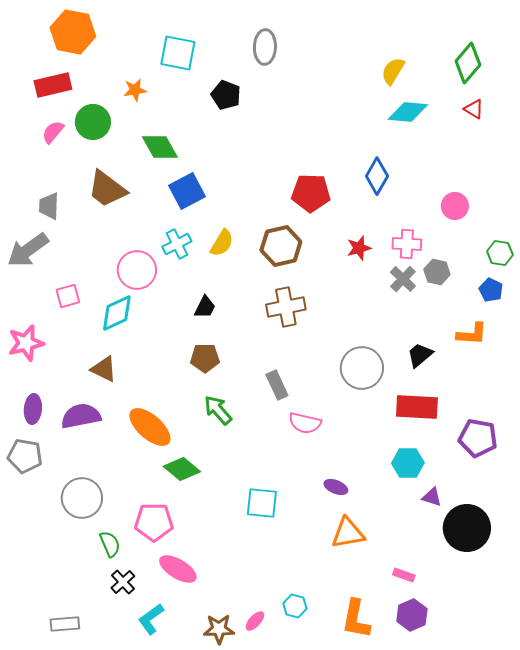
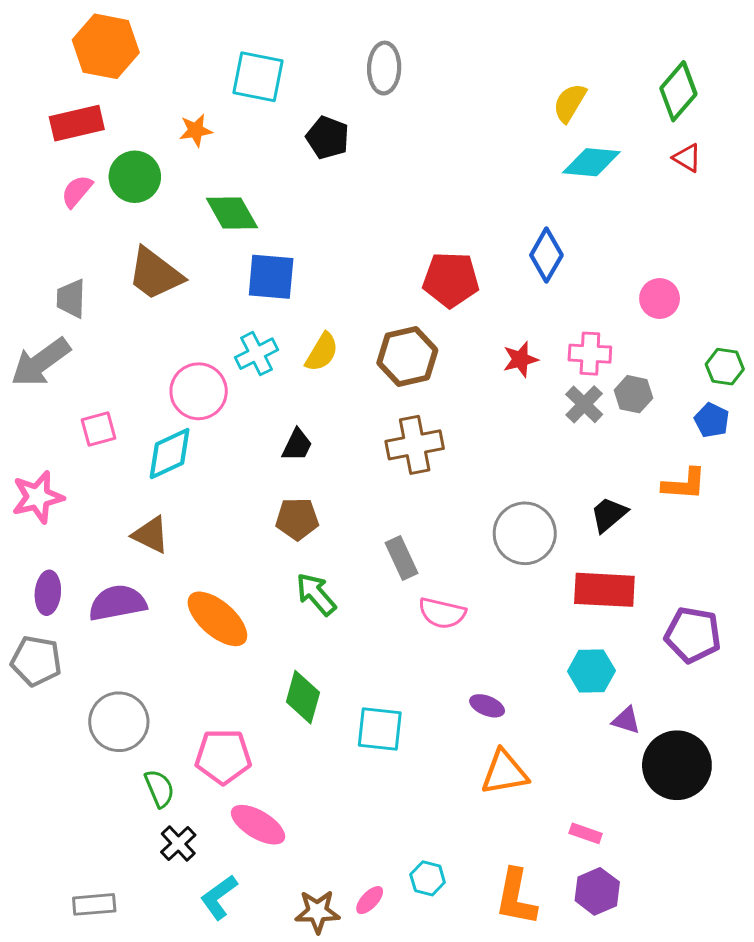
blue square: (187, 191) -> (271, 277), turned 33
green diamond: (182, 469) -> (303, 697), moved, turned 66

